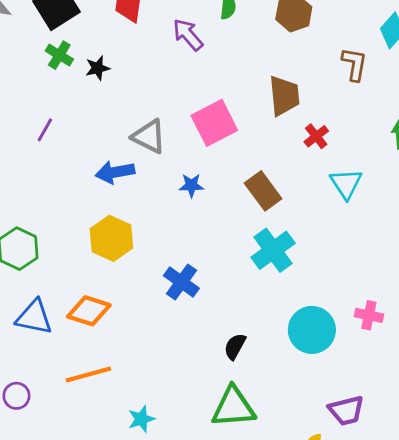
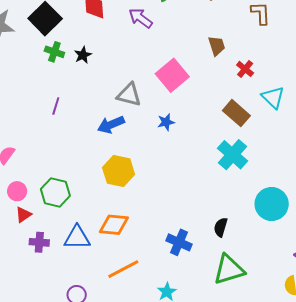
brown trapezoid: (284, 96) -> (217, 46), size x0.7
brown rectangle: (263, 191) -> (236, 113), moved
blue cross: (181, 282) -> (179, 242), moved

